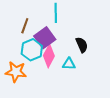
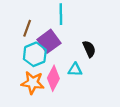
pink diamond: (49, 56) -> (53, 78), moved
orange star: (16, 72) -> (33, 83), moved

